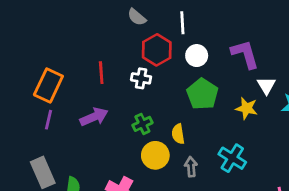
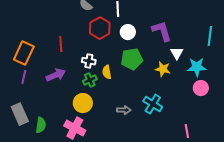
white cross: (141, 78) -> (89, 61), moved
green pentagon: (202, 94) -> (132, 59), turned 30
yellow semicircle: (178, 134) -> (107, 72), moved
yellow circle: (155, 155) -> (83, 103), moved
gray arrow: (191, 167) -> (124, 110), turned 96

